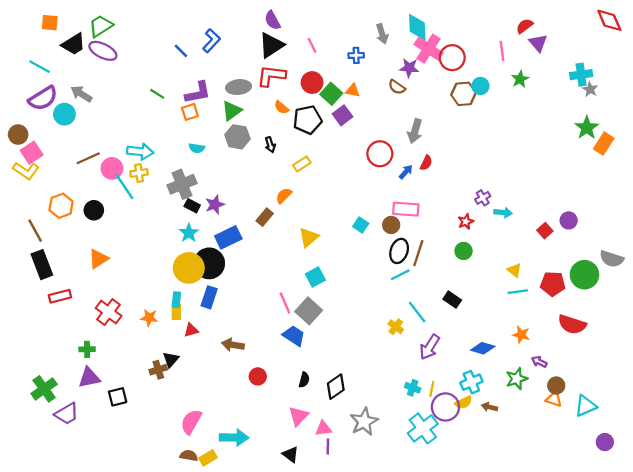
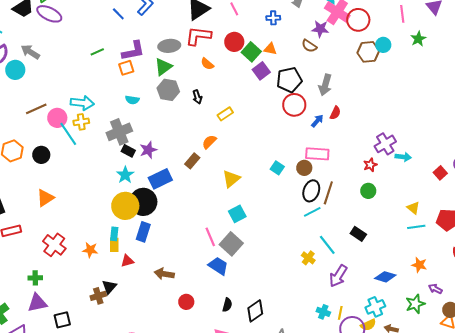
green line: (157, 94) -> (97, 52), turned -56
black pentagon: (308, 120) -> (289, 80), moved
purple cross: (483, 198) -> (385, 144), size x1.5

